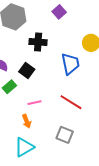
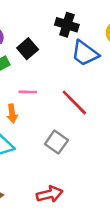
black cross: (38, 42) -> (67, 25), moved
blue trapezoid: (70, 64) -> (85, 53), turned 125

